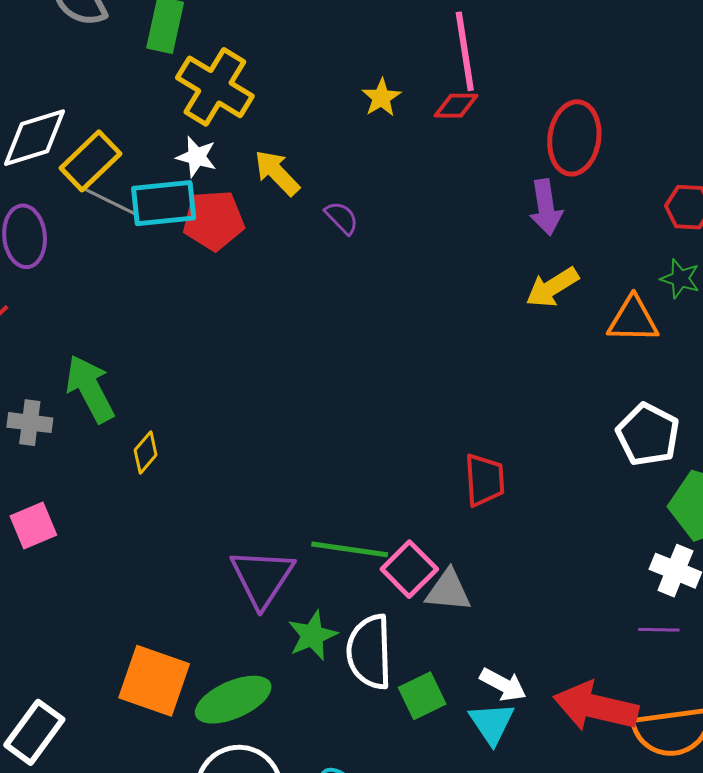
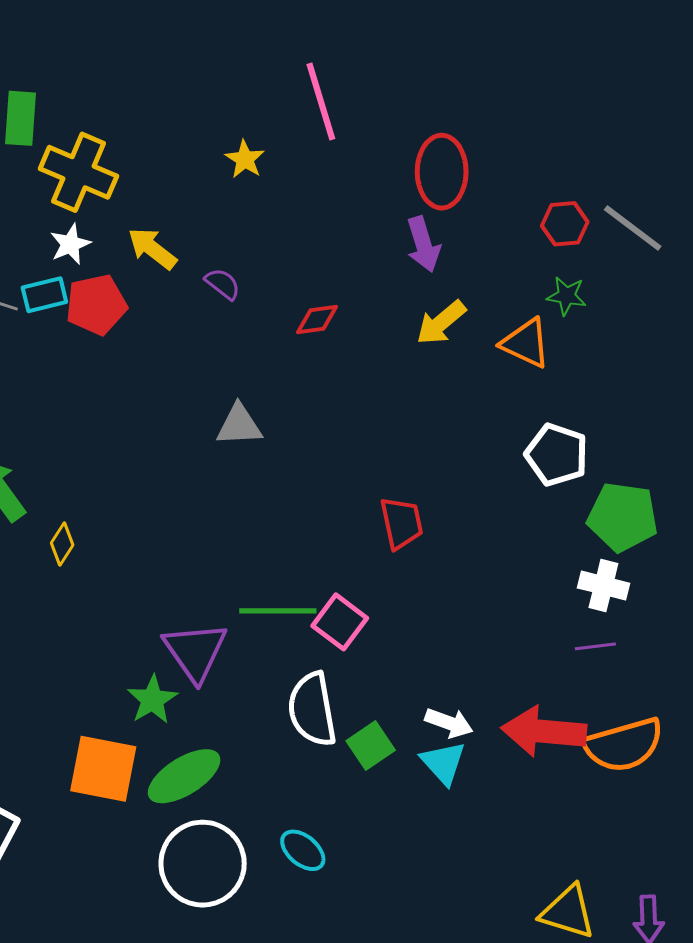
red diamond: (456, 106) -> (317, 319), moved
white star: (196, 157) -> (70, 244), turned -30
cyan rectangle: (164, 203) -> (44, 295), size x0.7
orange triangle: (633, 320) -> (526, 343), turned 32
gray triangle: (448, 591) -> (239, 425), moved
green star: (312, 635) -> (152, 700), moved

